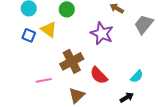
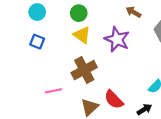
yellow triangle: (49, 29) -> (82, 35), moved
red semicircle: (99, 75) -> (114, 100), moved

